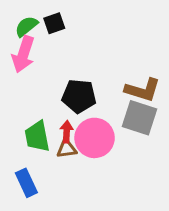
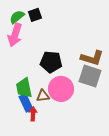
red arrow: (67, 132) -> (33, 114), moved
blue rectangle: (26, 183) -> (26, 103), moved

